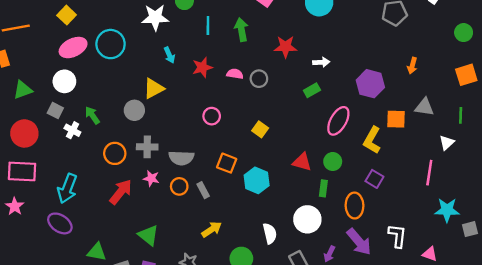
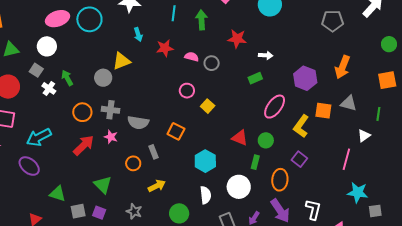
orange arrow: (412, 66) -> (342, 67), size x1.6
pink circle: (212, 116) -> (187, 91), moved
cyan hexagon: (257, 180) -> (205, 161), moved
orange circle: (179, 186) -> (133, 163), moved
cyan arrow: (67, 189) -> (39, 137), turned 35

